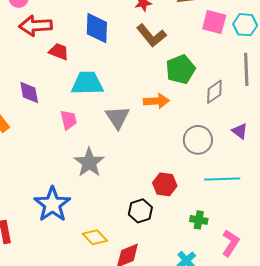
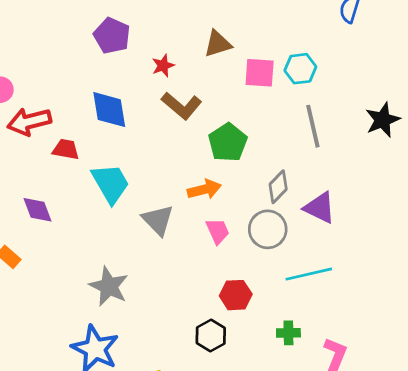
cyan trapezoid: (87, 83) -> (110, 183), turned 72
gray diamond: (214, 92) -> (278, 187), moved
pink trapezoid: (68, 120) -> (218, 231), moved
purple triangle: (240, 131) -> (320, 208), size x1.5
gray star: (89, 162) -> (109, 286), moved

